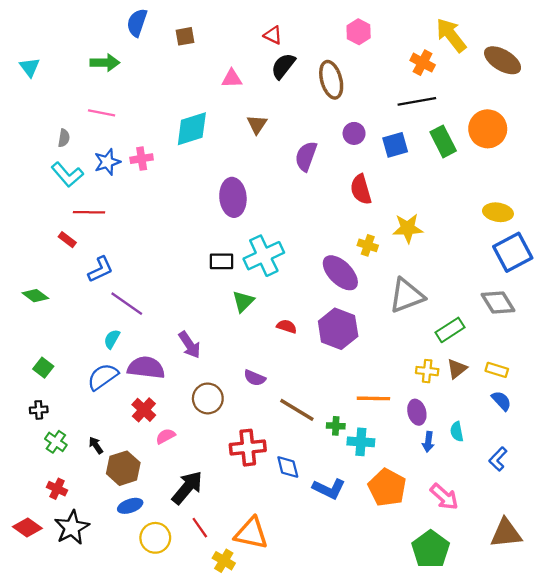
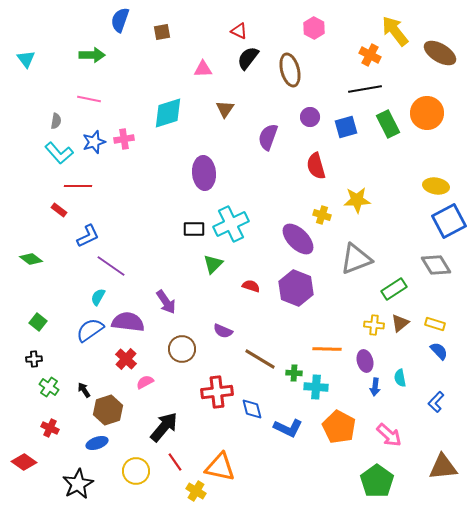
blue ellipse: (130, 506) -> (97, 443), moved
black star: (72, 528) -> (78, 484), moved

